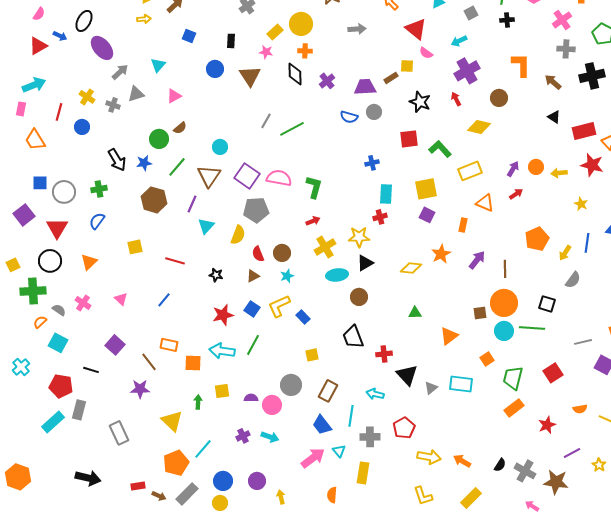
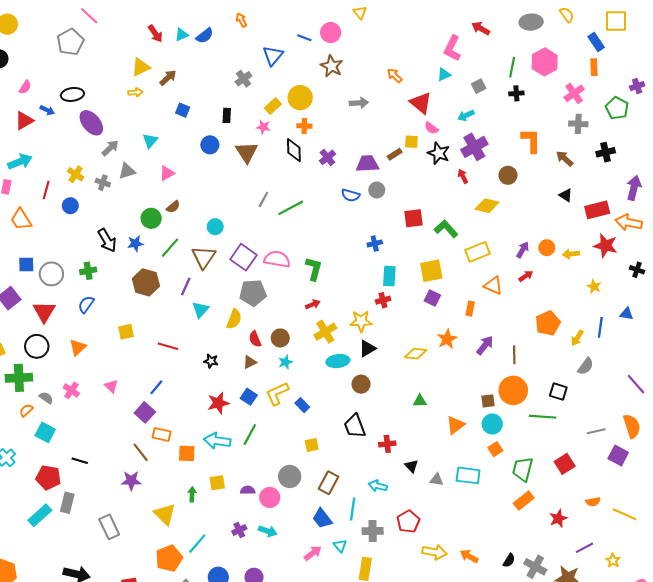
black ellipse: (84, 21) -> (72, 94), turned 55
black cross: (592, 76) -> (606, 152), size x0.7
black star: (420, 102) -> (439, 153), moved
cyan circle: (504, 331) -> (492, 424), moved
purple square: (115, 345) -> (145, 412), moved
black triangle: (407, 375) -> (411, 466), size x0.6
gray triangle: (431, 388) -> (437, 480), turned 48
pink arrow: (313, 458) -> (313, 553), size x0.7

